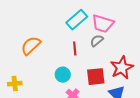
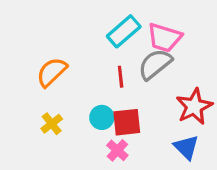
gray semicircle: (97, 41) -> (155, 64), size x1.6
red square: (96, 77) -> (127, 122), moved
yellow cross: (15, 84) -> (52, 124), moved, turned -32

